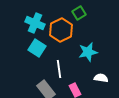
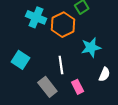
cyan square: (37, 48) -> (21, 60), moved
white semicircle: (101, 78) -> (104, 74), turned 104

